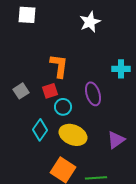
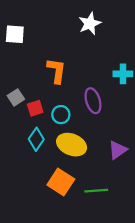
white square: (27, 15) -> (15, 34), moved
red square: (50, 91) -> (35, 108), moved

